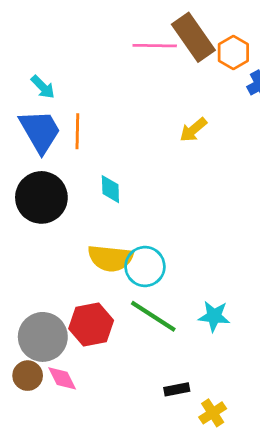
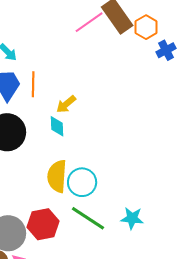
pink line: (155, 46) -> (89, 22), turned -36
yellow arrow: (193, 130) -> (66, 104), moved
yellow semicircle: (110, 258) -> (57, 176), turned 88

